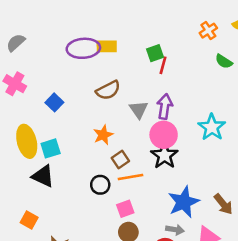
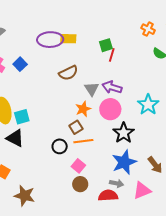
orange cross: (208, 31) -> (148, 29), turned -32
blue square: (54, 102) -> (20, 64), moved
purple arrow: (165, 107) -> (112, 87), turned -84
orange star: (103, 135) -> (83, 109), moved
black star: (164, 155) -> (124, 133), moved
pink square: (125, 209) -> (78, 166), turned -32

